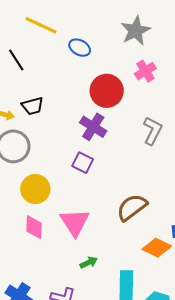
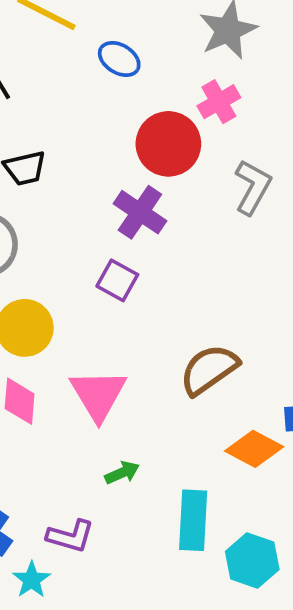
pink cross: (145, 71) -> (219, 102), moved
gray L-shape: (153, 131) -> (253, 187), moved

